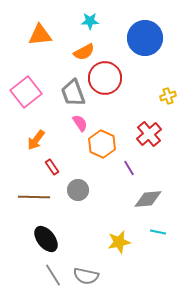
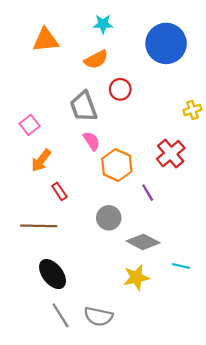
red circle: (105, 78) -> (120, 89), size x0.6
pink square: (26, 92) -> (30, 125), moved, size x0.6
gray circle: (78, 190) -> (109, 218), moved
gray diamond: (148, 199) -> (143, 242), moved, turned 32

